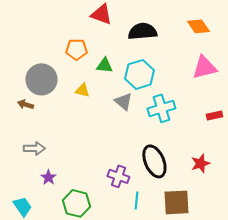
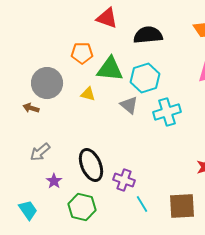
green triangle: (104, 65) -> (110, 69), size x1.6
gray arrow: (34, 148) -> (40, 152), turned 140
black ellipse: (154, 161) -> (91, 165), moved
cyan line: (136, 200) -> (142, 204), turned -36

